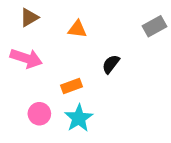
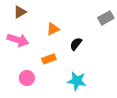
orange triangle: (77, 29) -> (53, 29), moved, turned -32
cyan star: (79, 118) -> (77, 81), moved, turned -30

